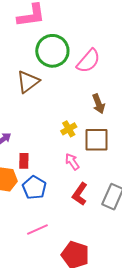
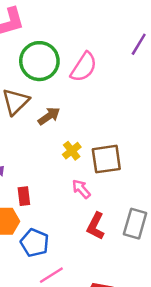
brown arrow: (99, 104) -> (49, 116), moved, turned -96
blue pentagon: (34, 188) -> (35, 243), moved

